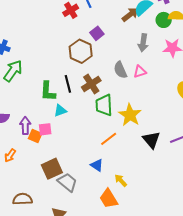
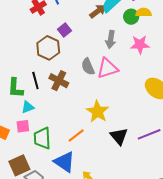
pink triangle: (140, 72) -> (107, 68), size x1.6
brown cross: (91, 84) -> (59, 81), turned -30
green trapezoid: (104, 105) -> (42, 138), moved
pink square: (45, 129) -> (23, 126), moved
blue triangle: (97, 165) -> (64, 162), size x1.6

